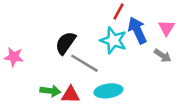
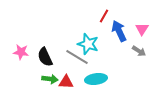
cyan star: (113, 40) -> (88, 44), moved
black semicircle: (65, 43) -> (45, 57), moved, turned -60

